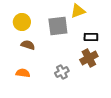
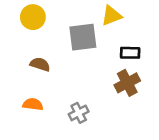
yellow circle: (22, 22) -> (33, 17), moved
gray cross: (62, 72) -> (79, 113), moved

